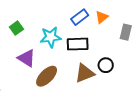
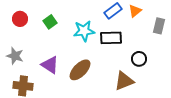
purple triangle: (27, 58) -> (50, 65), moved
brown triangle: (85, 73) -> (124, 81), moved

